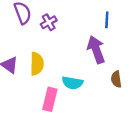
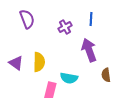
blue line: (107, 20) -> (91, 19), moved
purple cross: (49, 22) -> (65, 27), moved

